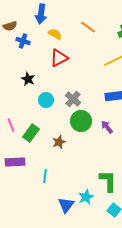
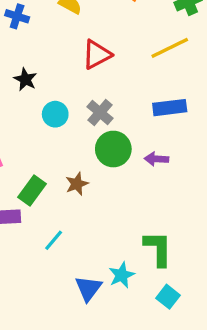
red triangle: (59, 58) -> (97, 54), moved
purple arrow: (107, 127) -> (156, 159), turned -48
green rectangle: (31, 133) -> (32, 190), moved
cyan line: (45, 176) -> (54, 240), turned 32

